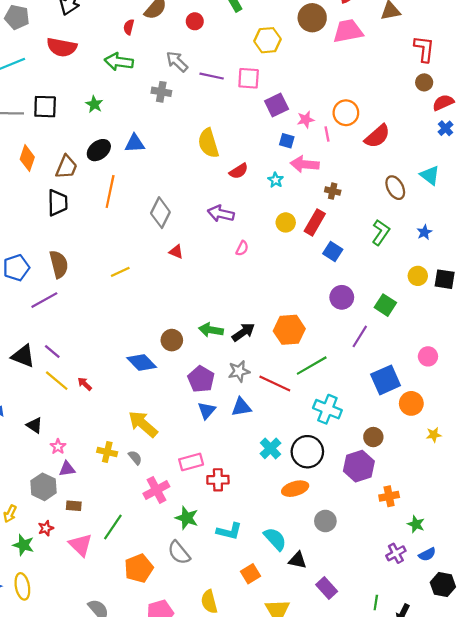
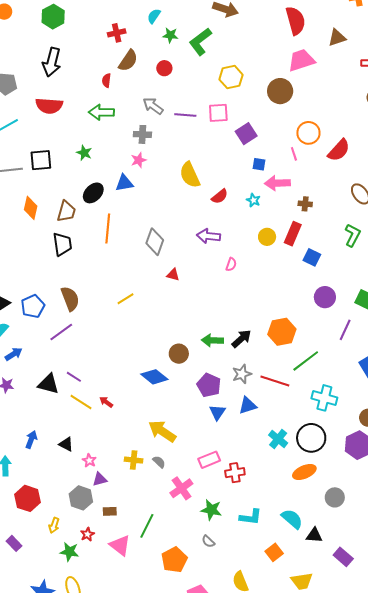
brown circle: (312, 18) -> (280, 91), moved
pink star: (306, 120) -> (139, 160), moved
gray semicircle: (179, 553) -> (208, 541), size x0.6

